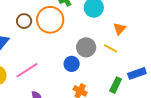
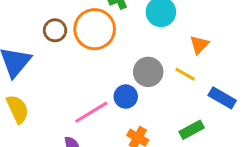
pink line: (27, 70) -> (91, 112), moved
blue rectangle: (137, 73) -> (222, 98), moved, turned 48
green rectangle: (116, 85) -> (192, 130), turned 35

